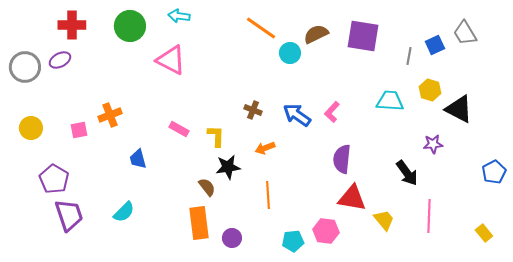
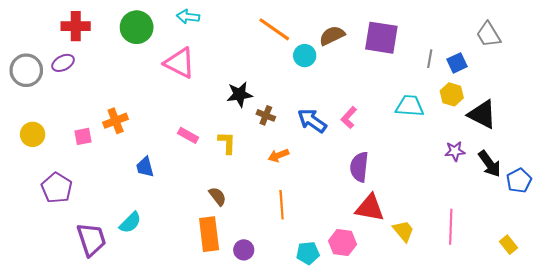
blue square: (435, 45) -> (457, 63), moved
black star: (228, 167) -> (240, 94), moved
black arrow: (407, 173) -> (490, 164), moved
purple trapezoid: (69, 215) -> (91, 239), moved

